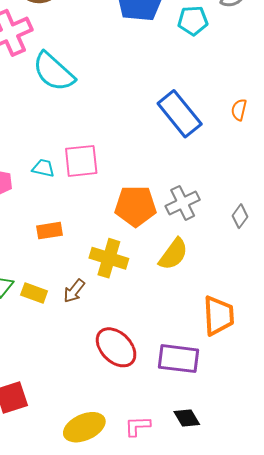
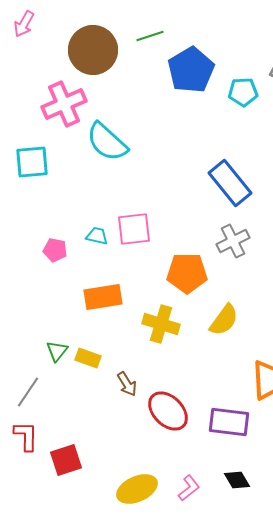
gray cross: (183, 203) -> (233, 241), moved
orange rectangle: (49, 231) -> (103, 297), size x1.5
brown arrow: (74, 291) -> (127, 384), moved, turned -70
pink L-shape: (138, 426) -> (189, 488), turned 144

